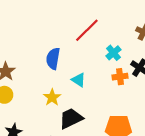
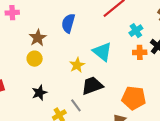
blue semicircle: (53, 58) -> (68, 23), moved
cyan triangle: (79, 80) -> (102, 52), size x1.5

